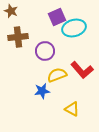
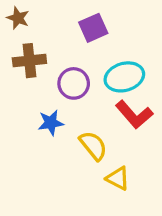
cyan ellipse: (74, 28) -> (124, 77), moved
yellow semicircle: (57, 75) -> (93, 146), moved, turned 72
blue star: (42, 91) -> (51, 123), moved

